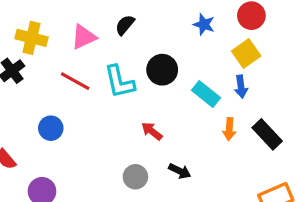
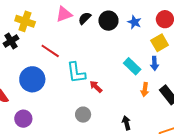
pink triangle: (84, 37) -> (64, 14), moved
black circle: (162, 70) -> (108, 21), moved
cyan L-shape: (119, 82) -> (76, 73), moved
blue circle: (51, 128) -> (32, 79), size x1.6
black arrow: (180, 171) -> (126, 123), moved, turned -136

